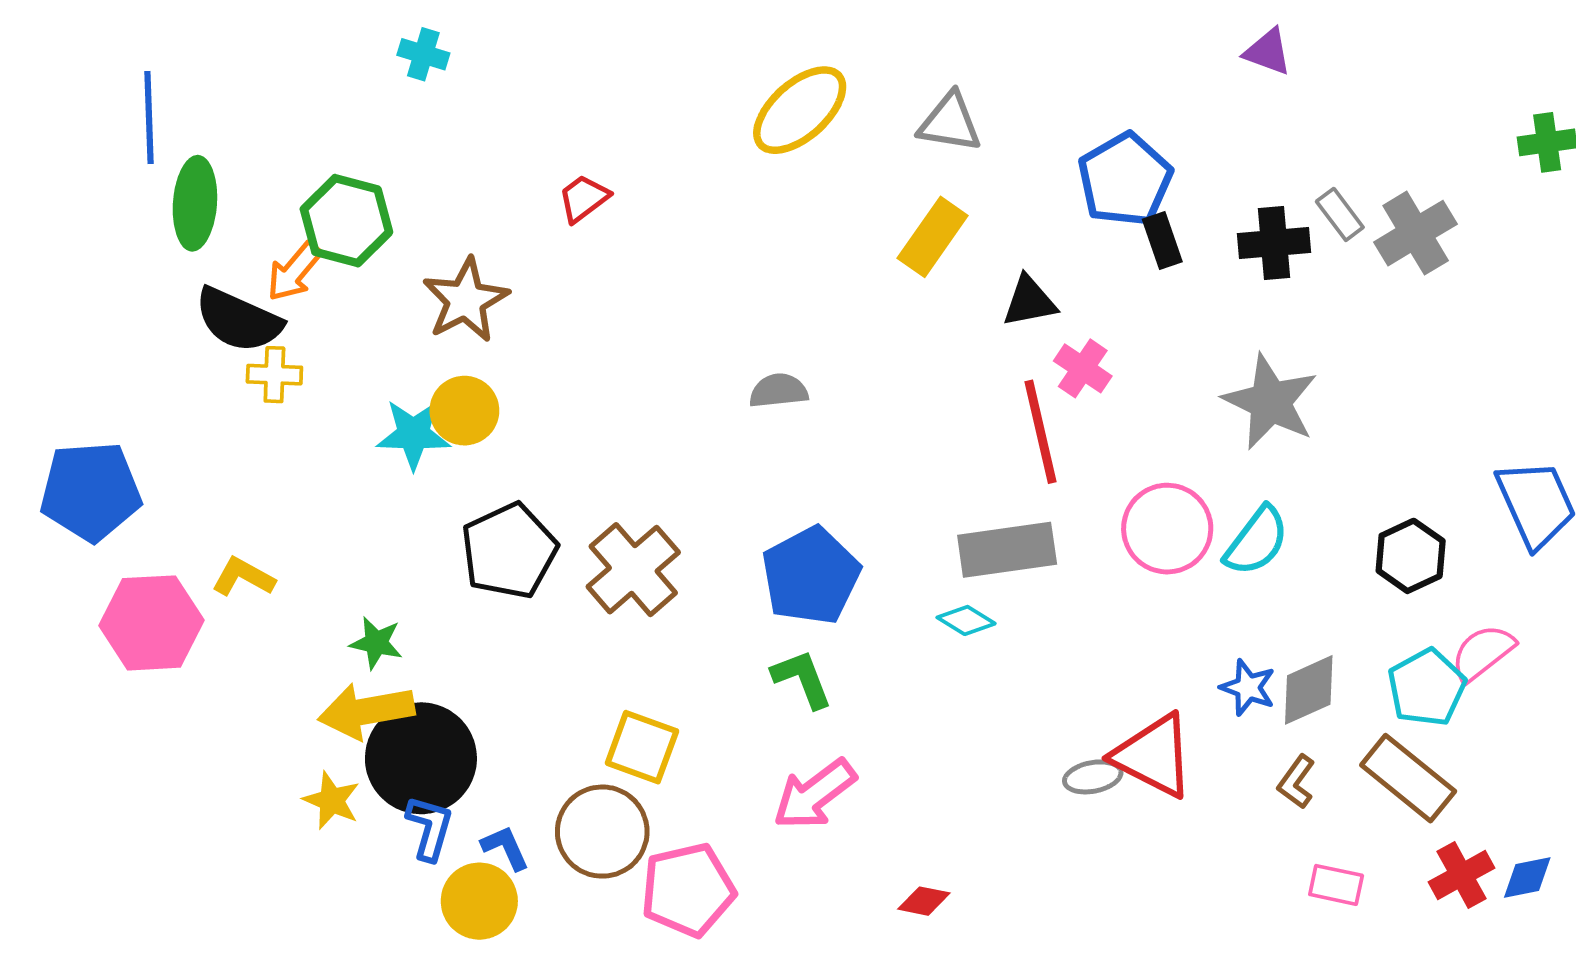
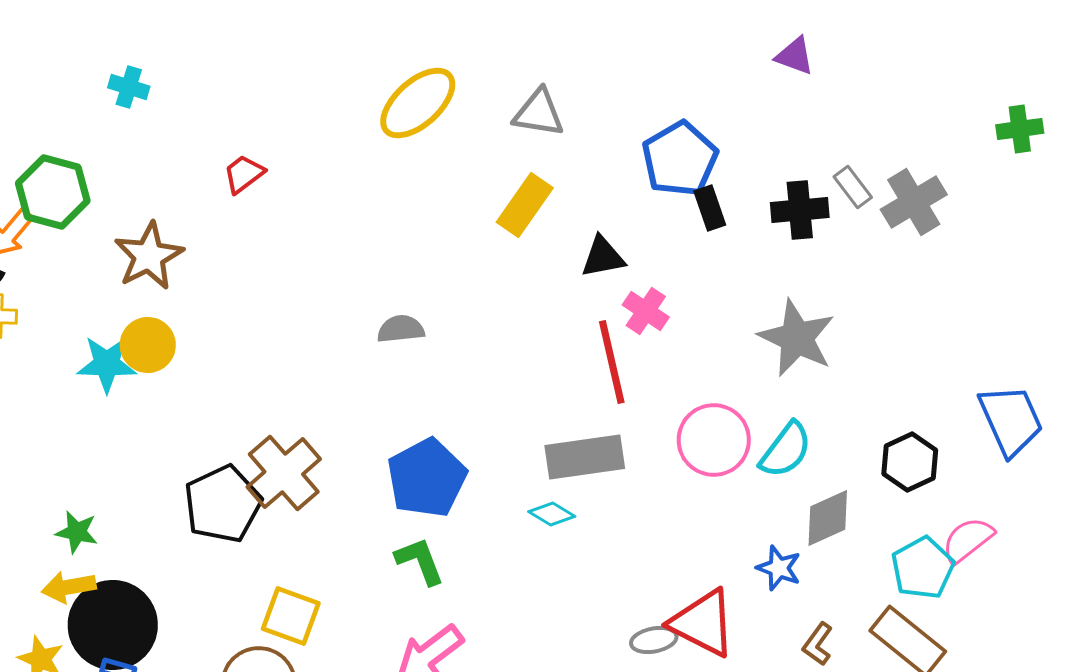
cyan cross: (423, 54) -> (129, 87), moved
black pentagon: (509, 551) -> (223, 504), moved
gray diamond: (1309, 690) -> (828, 518), moved
yellow arrow: (366, 711) -> (69, 587), size x0.7

